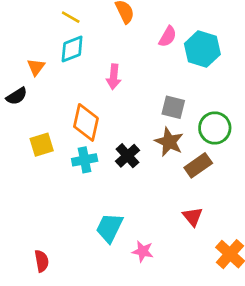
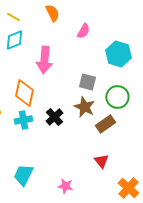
cyan hexagon: (202, 49) -> (118, 54), moved
pink arrow: (114, 77) -> (44, 60), size x1.5
cyan trapezoid: (109, 228) -> (23, 175), moved

